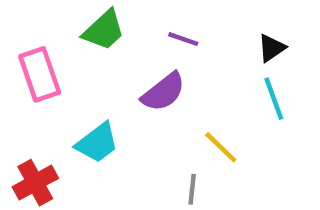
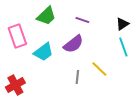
cyan trapezoid: (97, 143) -> (43, 52), moved
gray line: (192, 189) -> (77, 77), moved

